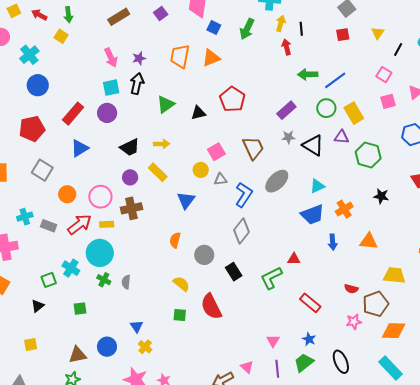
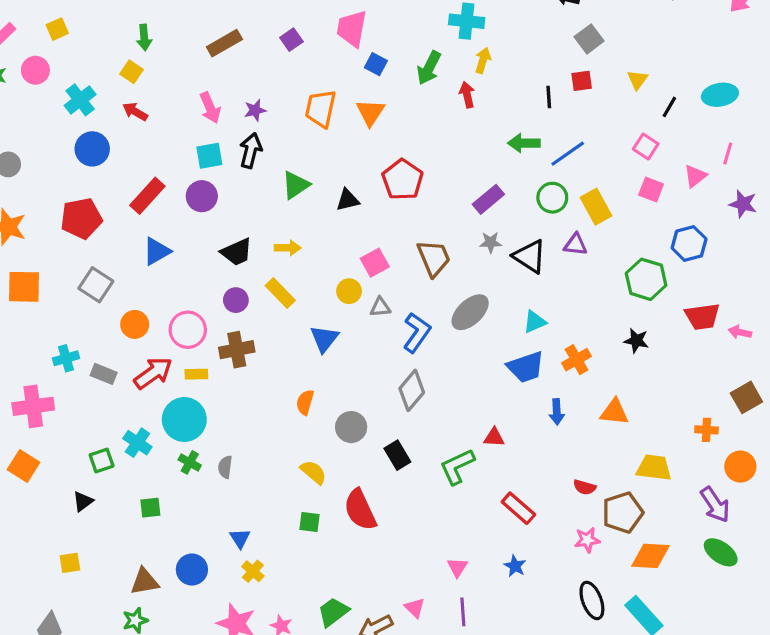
red arrow: (39, 15) -> (135, 112), moved
black line: (301, 29) -> (549, 97), moved
red arrow: (287, 47) -> (467, 95), moved
orange triangle: (211, 58) -> (370, 112), turned -36
pink square: (388, 101) -> (651, 189), turned 35
green hexagon: (368, 155) -> (646, 279), moved
black ellipse: (341, 362) -> (592, 600), moved
green trapezoid: (304, 363) -> (333, 612), moved

